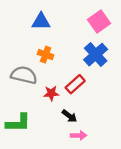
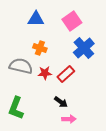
pink square: (99, 22) -> (72, 21), moved
red star: (51, 93) -> (45, 73), moved
green L-shape: (18, 123) -> (16, 108), turned 110

